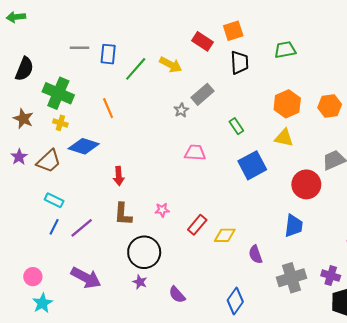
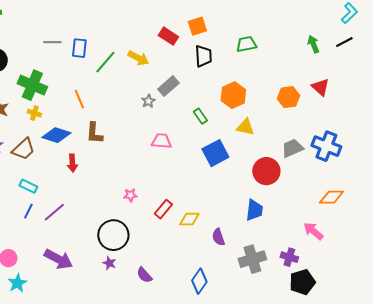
orange hexagon: (287, 104) -> (233, 95), moved
red arrow: (119, 176) -> (72, 163), moved
brown L-shape: (123, 214) -> (94, 133), moved

